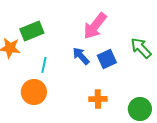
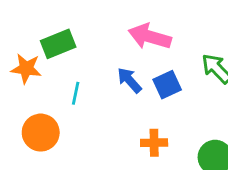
pink arrow: (95, 26) -> (150, 37), turned 68
orange circle: (34, 92) -> (41, 133), moved

